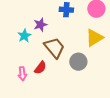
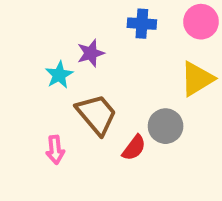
brown trapezoid: (54, 48) -> (97, 114), moved
red semicircle: (40, 68) -> (134, 148), moved

